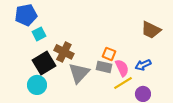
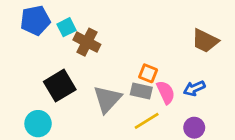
cyan square: (39, 34) -> (67, 27), moved
brown cross: (64, 52) -> (87, 42), moved
yellow line: (123, 83) -> (147, 121), moved
cyan circle: (37, 85) -> (38, 124), moved

